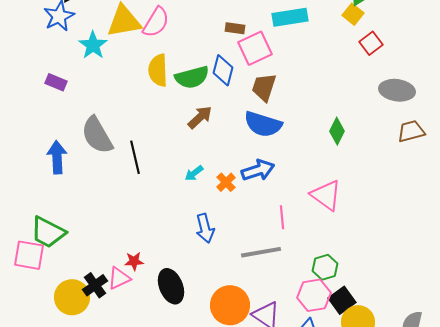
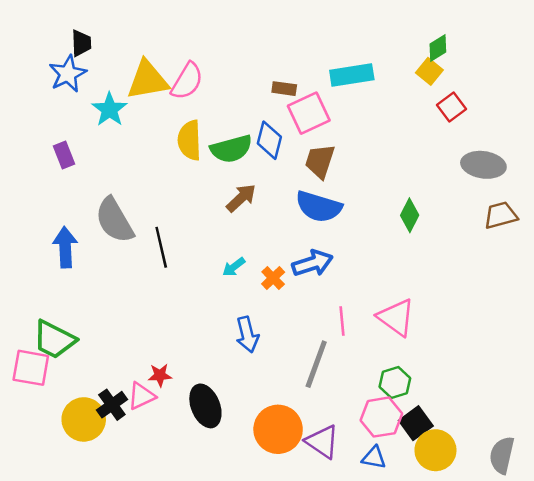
purple rectangle: (56, 82) -> (64, 155), turned 45
pink triangle: (326, 195) -> (396, 317), moved
gray line: (261, 252) -> (316, 364), turned -60

